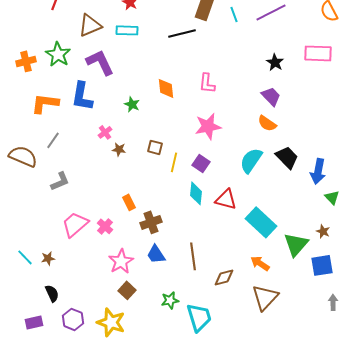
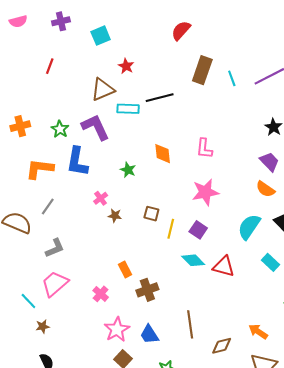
brown triangle: (90, 25) -> (103, 89), moved
cyan rectangle: (127, 30) -> (128, 109), moved
black line: (182, 33) -> (160, 98), moved
green star: (58, 54) -> (60, 129), moved, size x0.7
cyan diamond: (196, 193) -> (193, 260), turned -50
cyan rectangle: (261, 222) -> (270, 262), moved, size x0.6
pink trapezoid: (75, 224) -> (55, 284), moved
blue trapezoid: (156, 254) -> (149, 335), moved
cyan line: (25, 257) -> (28, 301), moved

